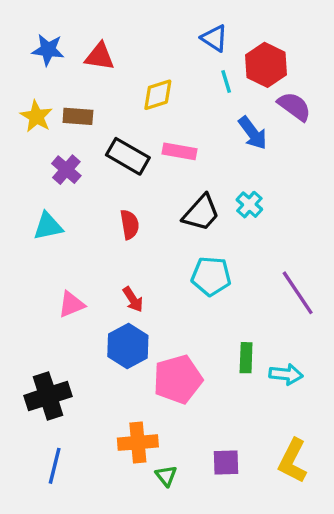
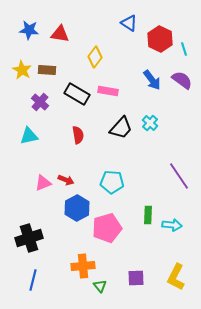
cyan line: (226, 81) -> (184, 49), moved
yellow diamond: (158, 95) -> (95, 57), turned -35
purple semicircle: (294, 106) -> (182, 80), moved
cyan pentagon: (211, 276) -> (112, 182), moved
red arrow: (133, 299) -> (66, 180), moved, turned -35

